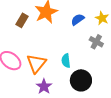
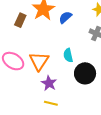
blue semicircle: (78, 20) -> (65, 17), moved

